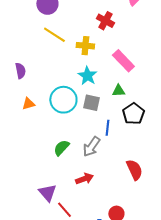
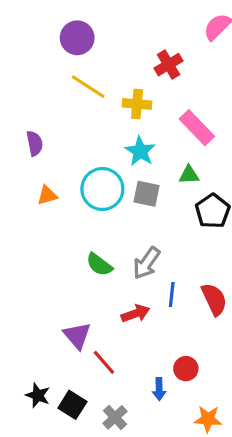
red cross: (105, 21) -> (169, 65), turned 30
blue line: (107, 128) -> (172, 295), moved
green semicircle: (61, 148) -> (99, 265), turned -96

